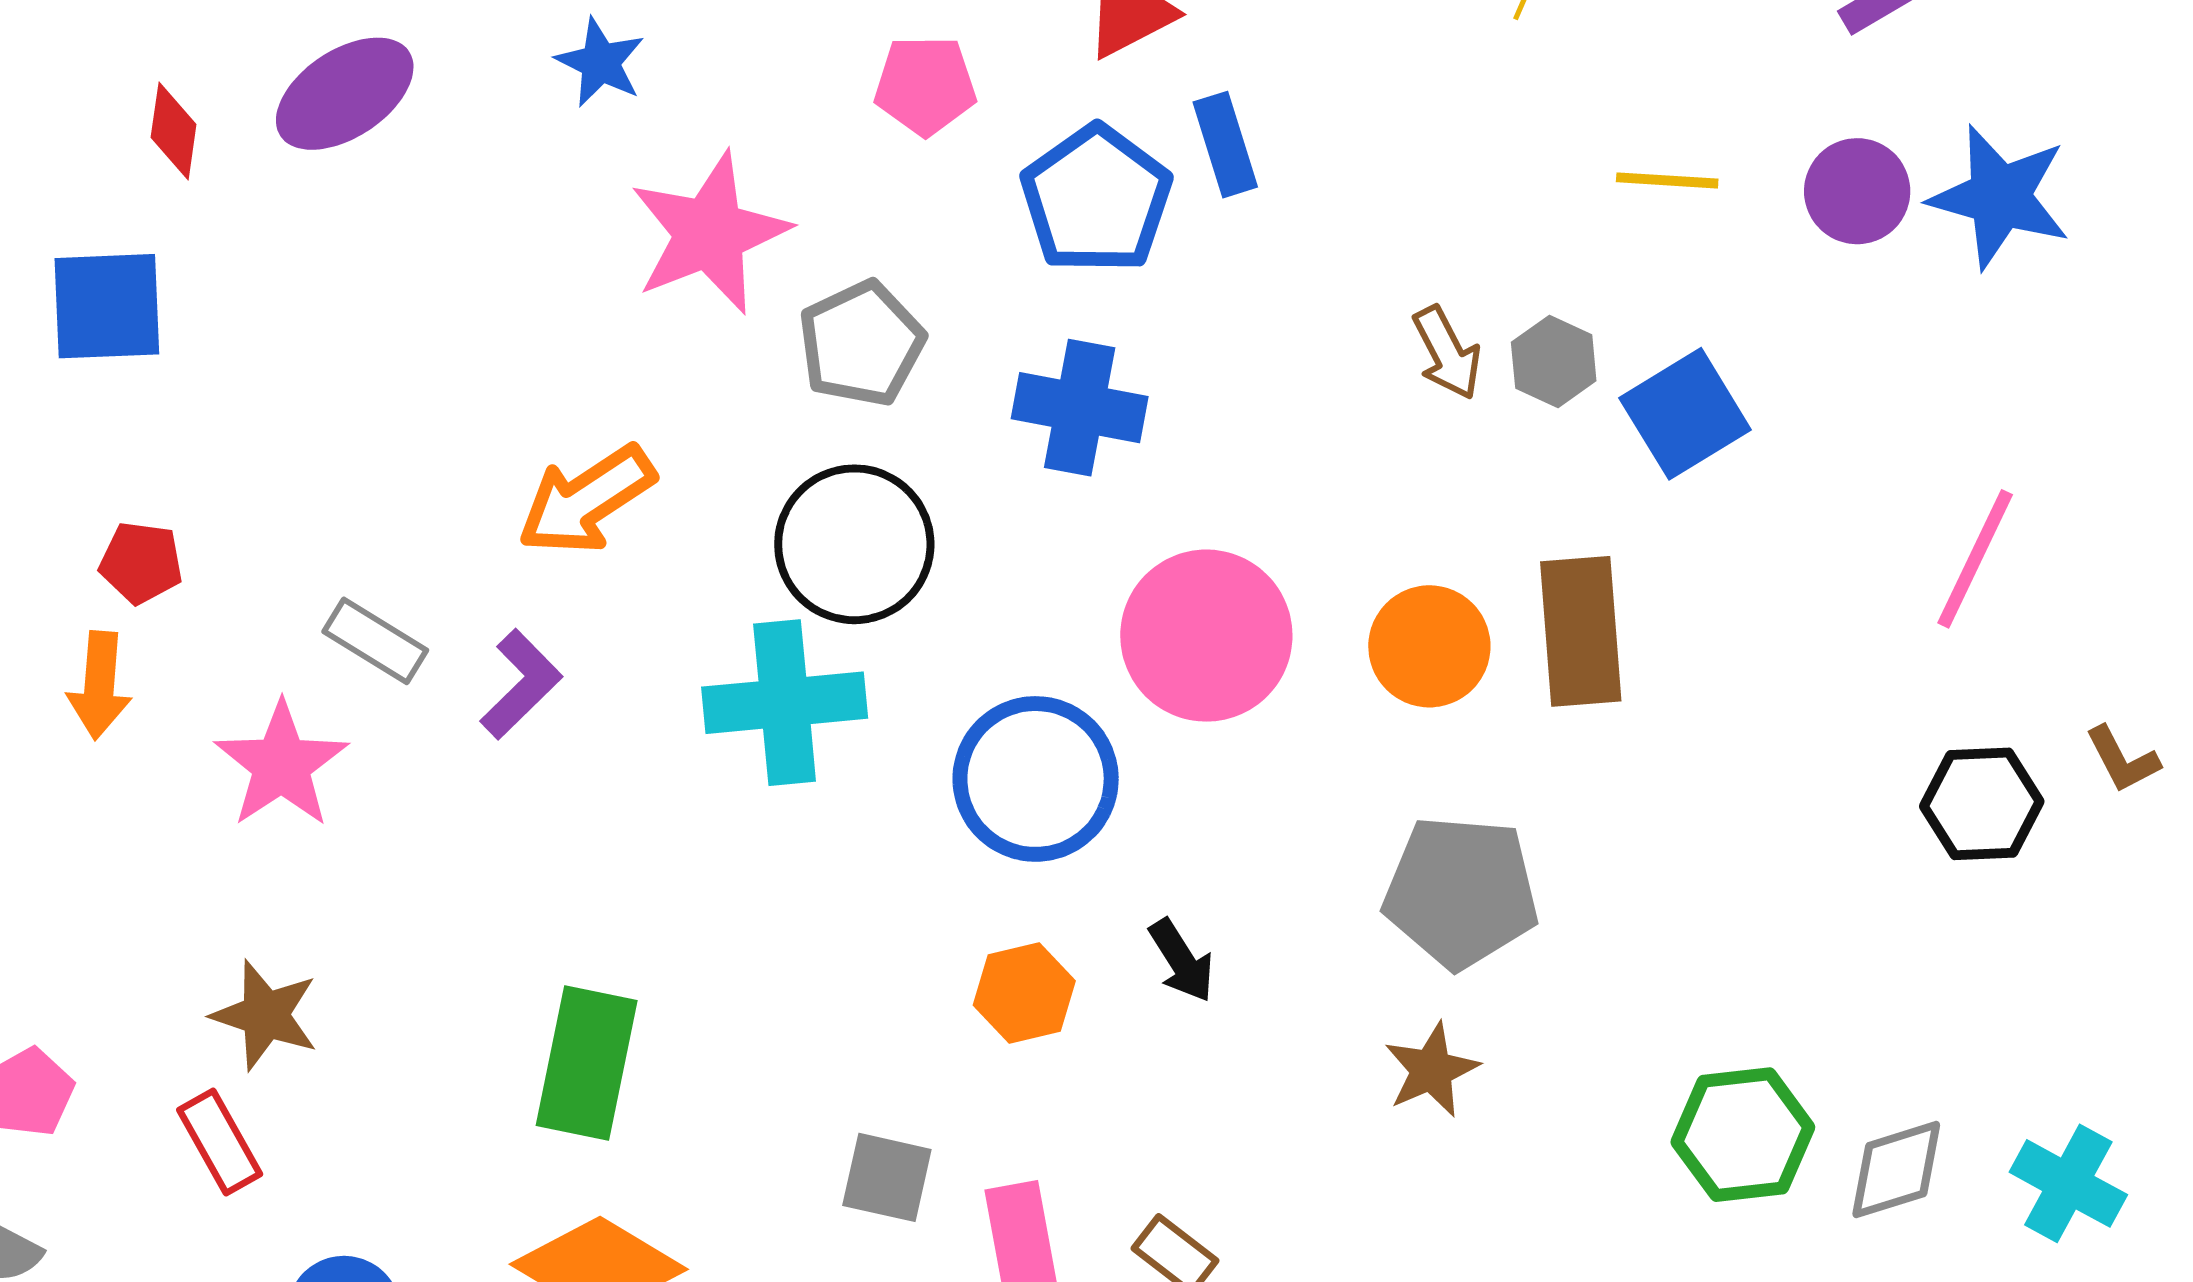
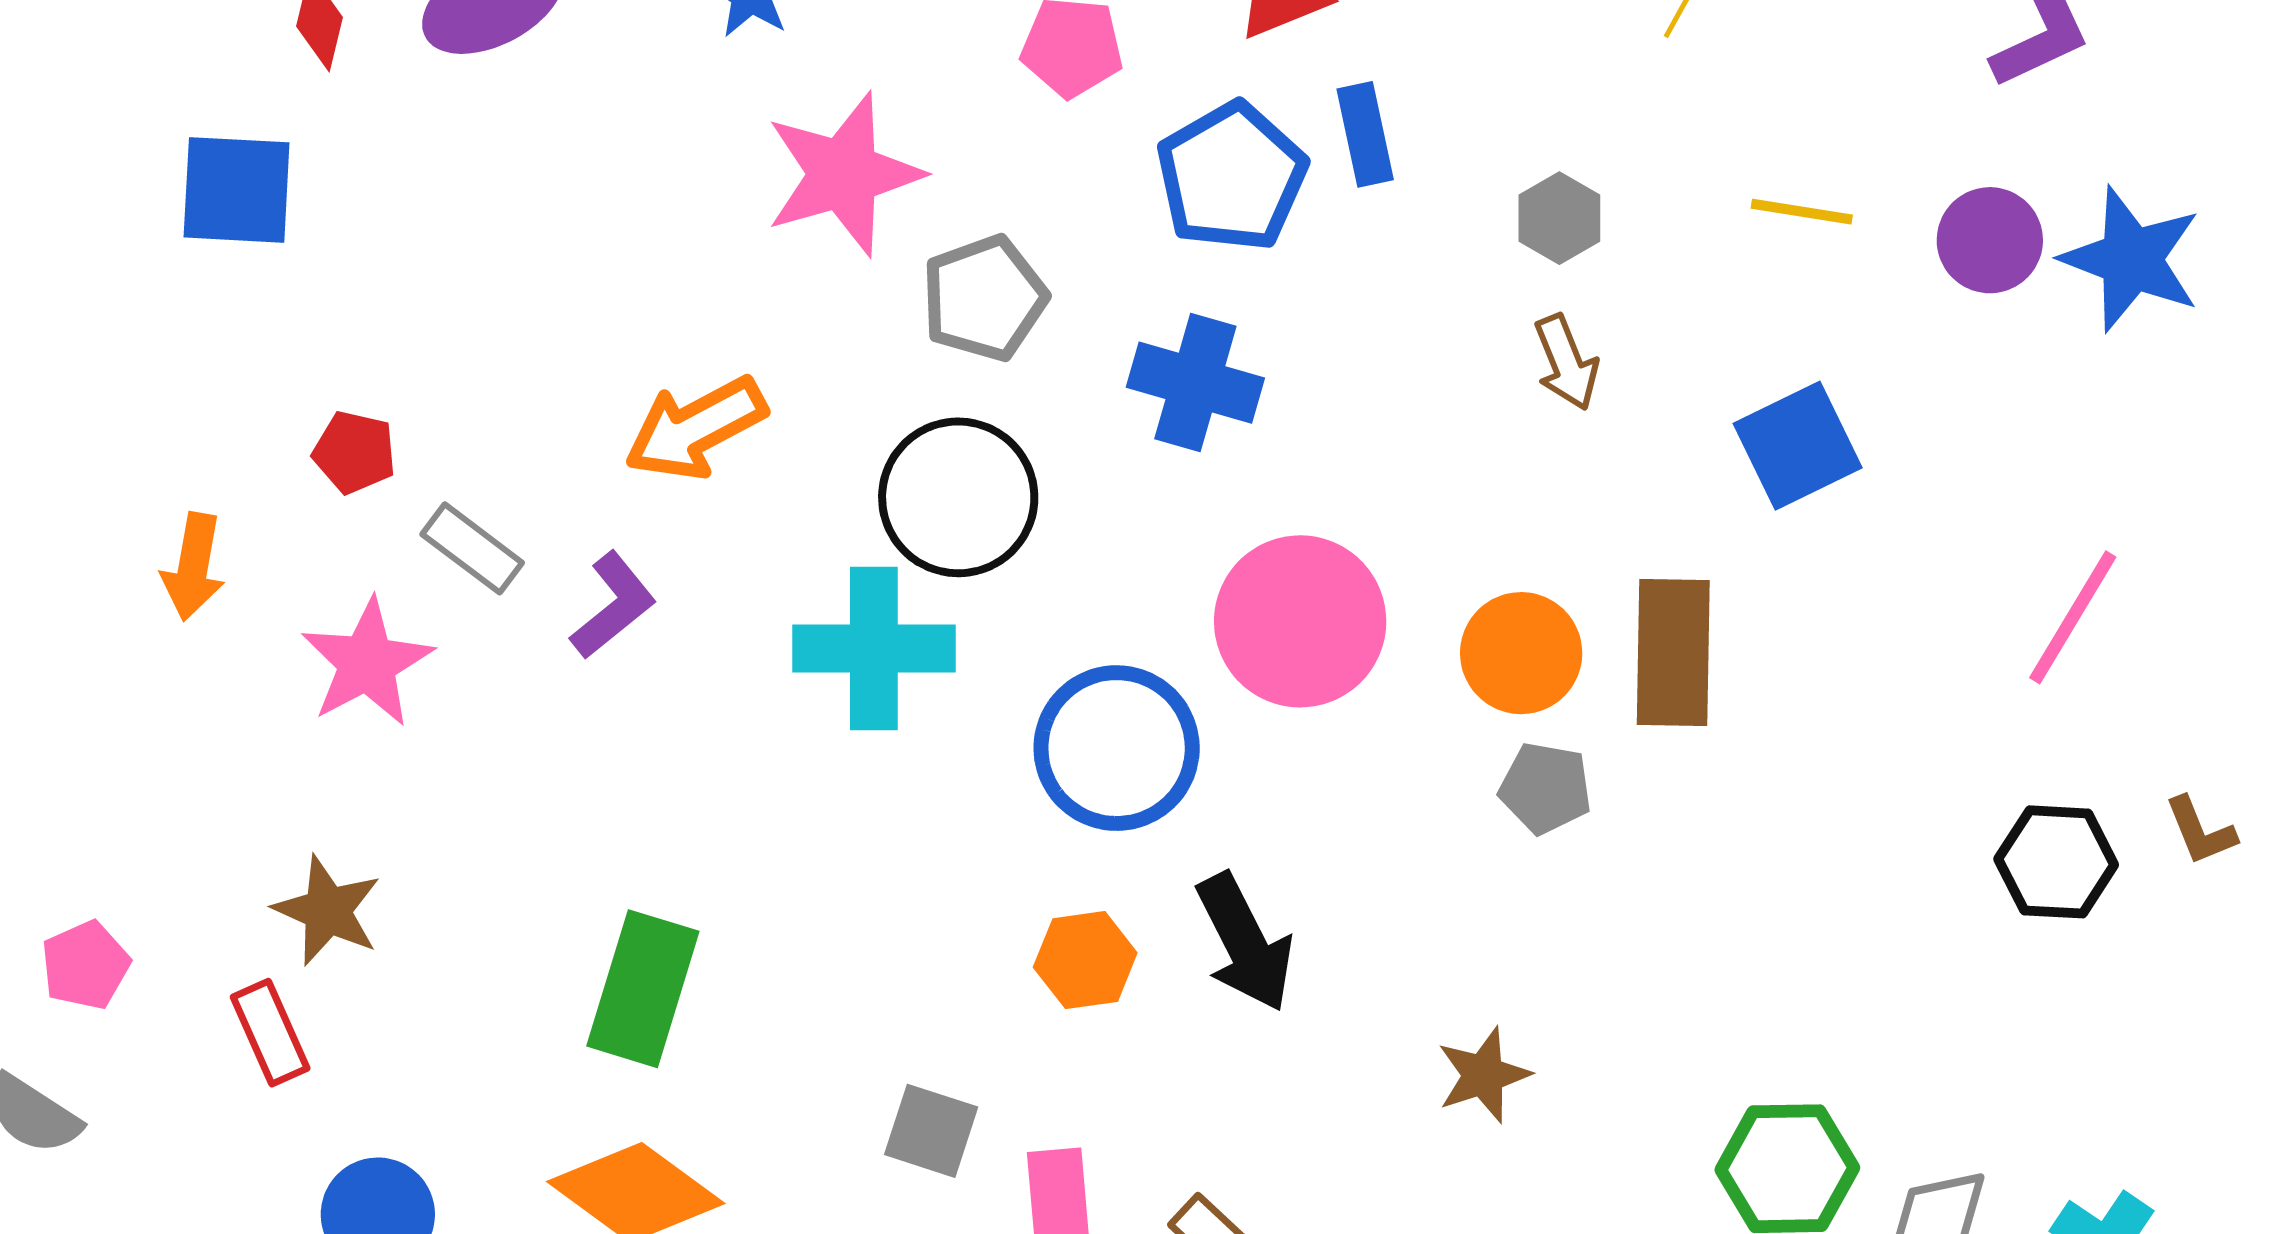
gray hexagon: (1554, 361) -> (1559, 218), moved
red pentagon: (141, 563) -> (354, 452), moved
gray pentagon: (1461, 892) -> (1545, 788), moved, size x0.6
black arrow: (1182, 961) -> (1245, 943), size x1.6

